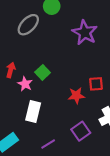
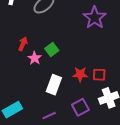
red square: (96, 84) -> (99, 75), moved
white rectangle: (33, 112) -> (54, 85), moved

